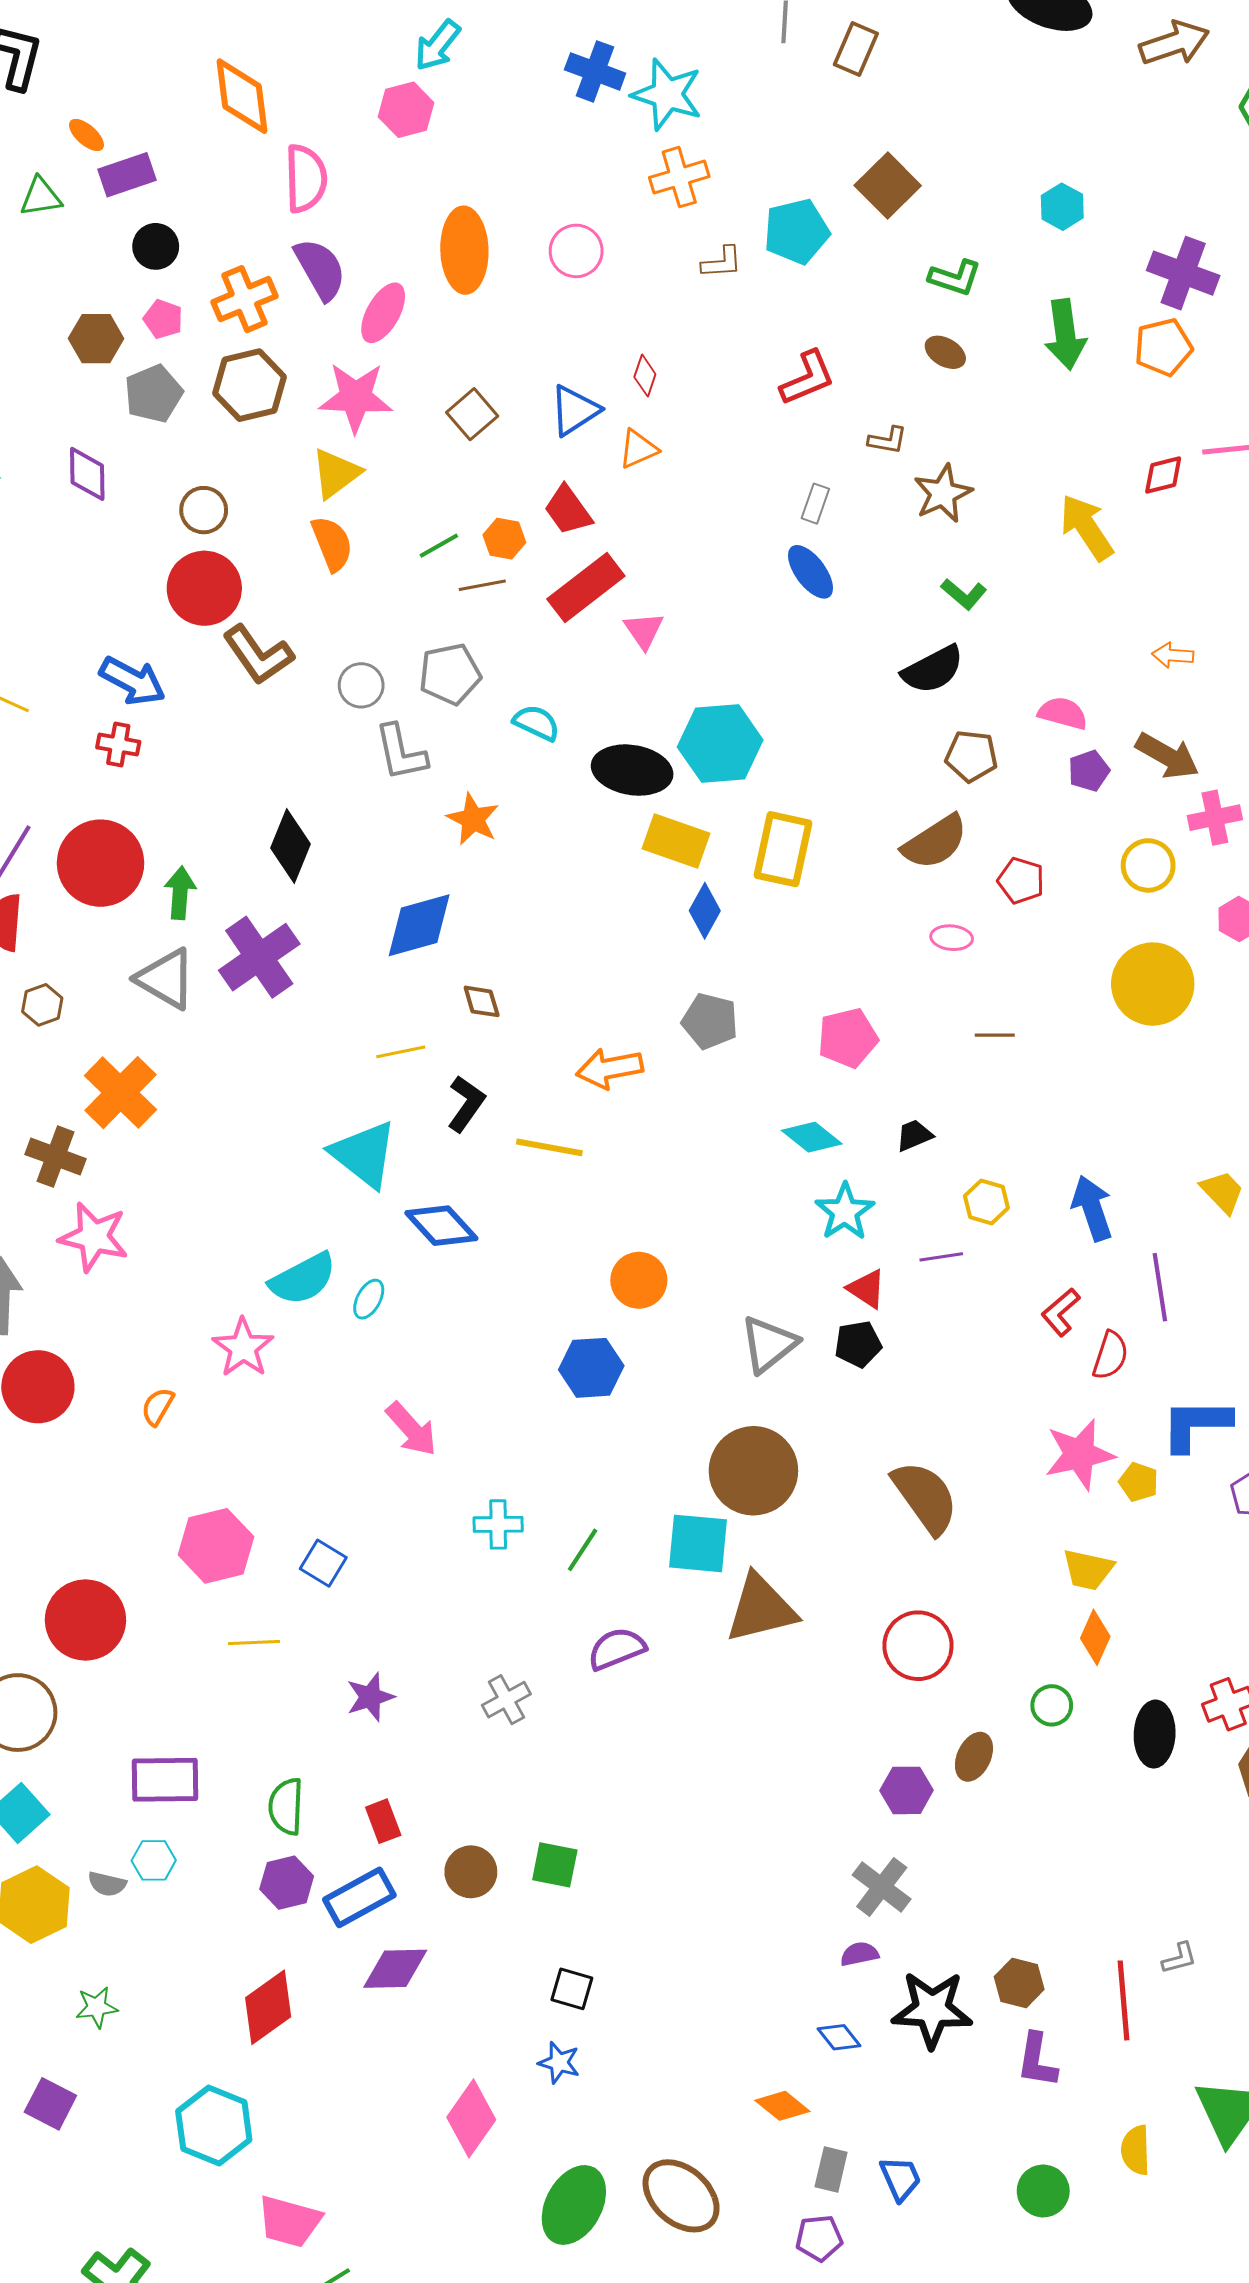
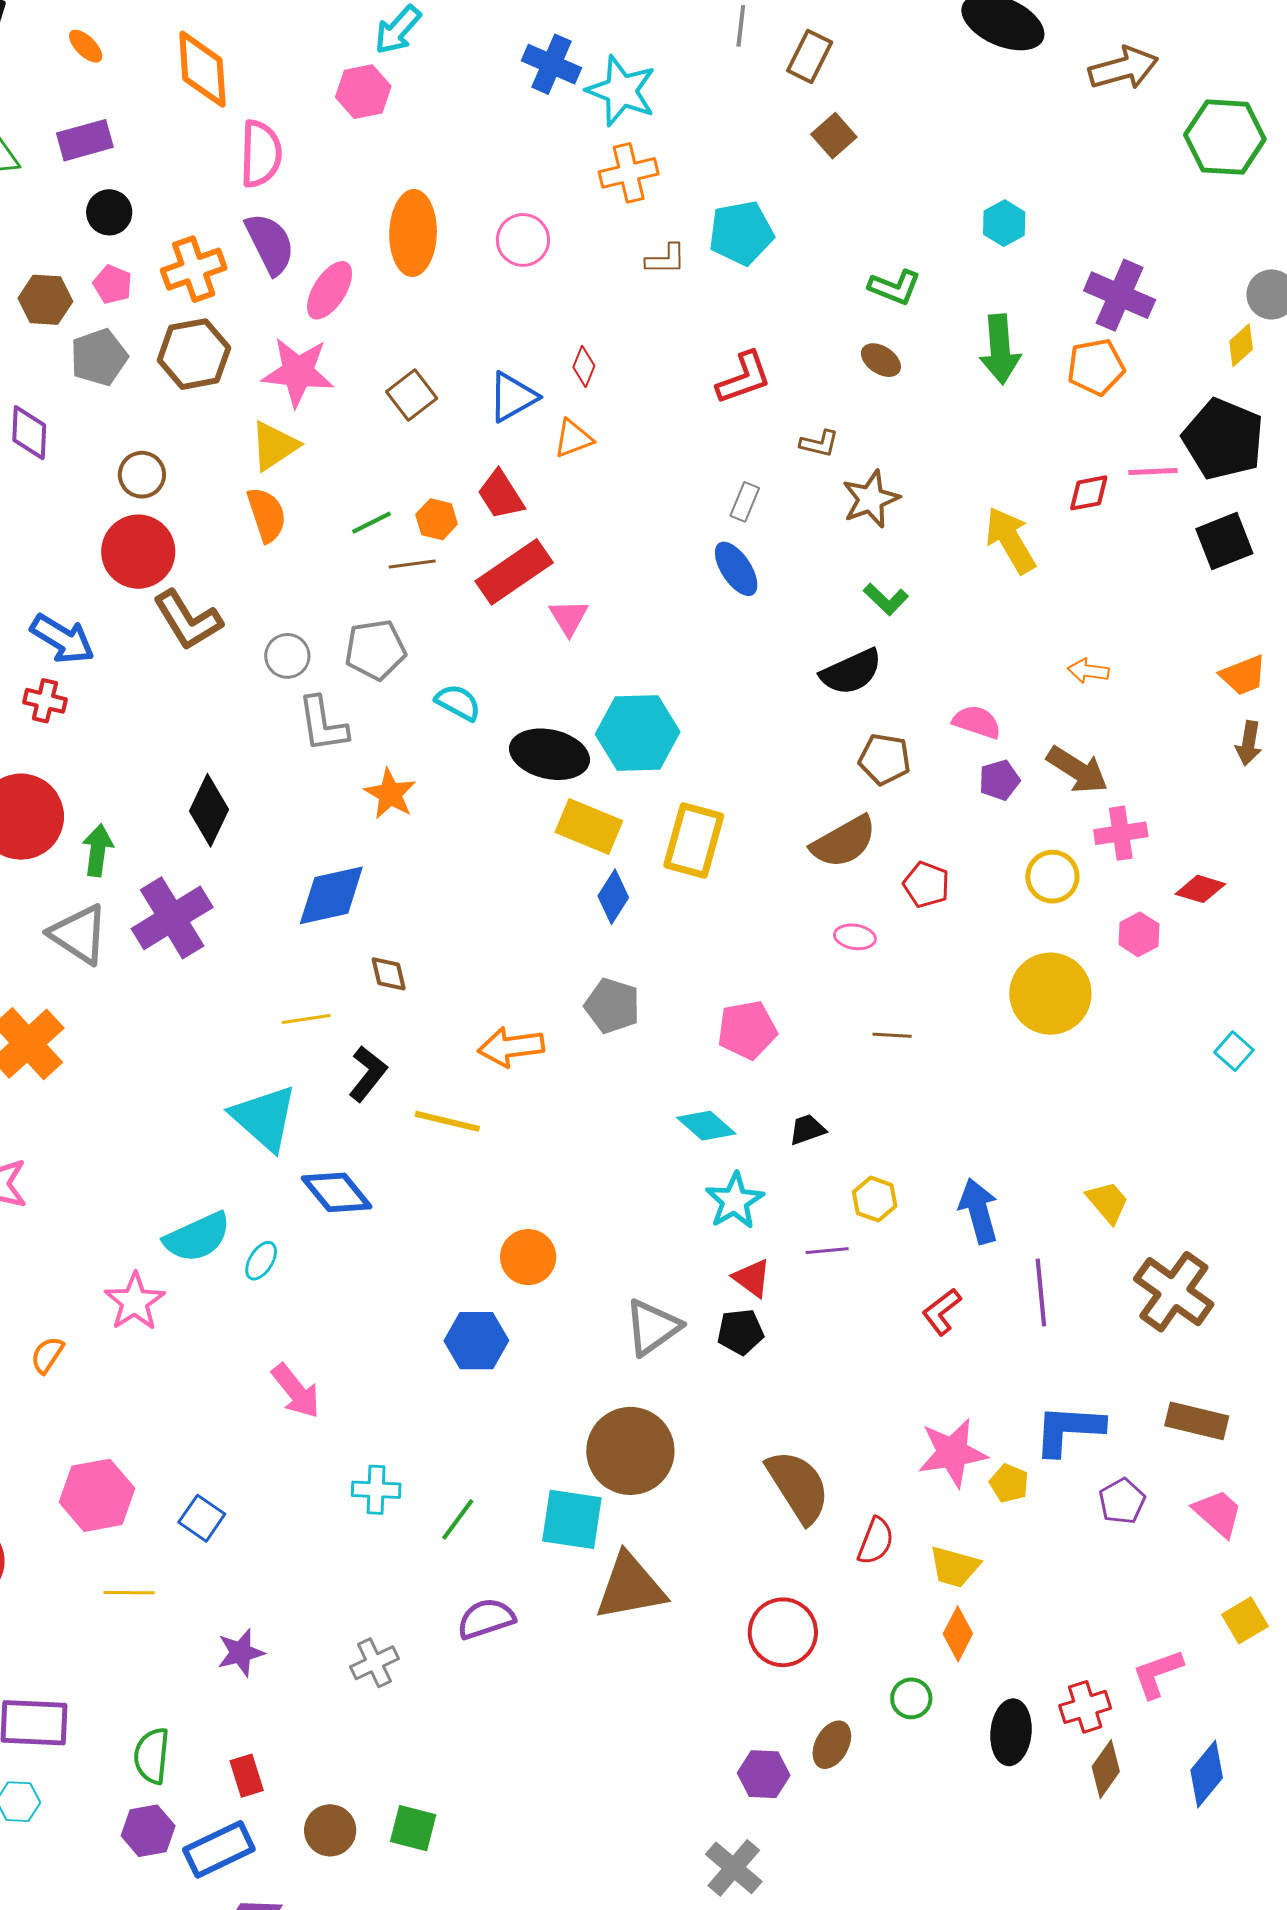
orange ellipse: (86, 135) -> (86, 46), moved
brown square: (888, 185) -> (834, 136), moved, size x0.7
red semicircle: (1110, 1355) -> (876, 1541), moved

